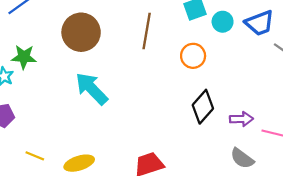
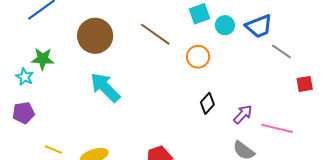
brown line: (147, 31) -> (155, 34), turned -64
black diamond: (203, 107) -> (207, 103), size x0.7
purple arrow: (241, 119) -> (243, 114), turned -45

